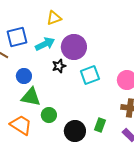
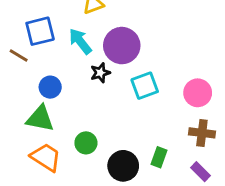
cyan arrow: (45, 44) -> (80, 41), turned -102
green triangle: (31, 97) -> (40, 119), moved

